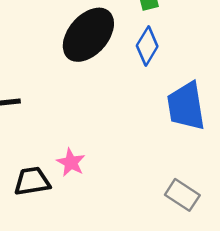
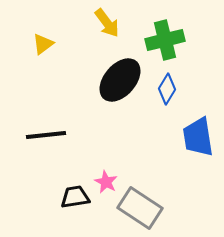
gray rectangle: (182, 195) -> (140, 208), moved, size x1.6

